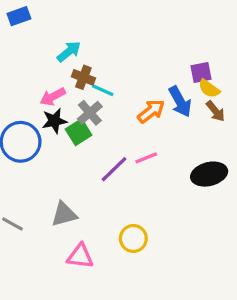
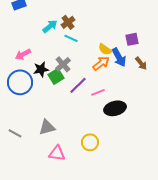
brown cross: (83, 77) -> (68, 22), moved, turned 32
yellow semicircle: (209, 89) -> (105, 49), moved
cyan line: (103, 90) -> (71, 38), moved
pink arrow: (53, 97) -> (23, 54), moved
purple line: (114, 169) -> (78, 85), moved
black ellipse: (209, 174) -> (115, 108), moved

